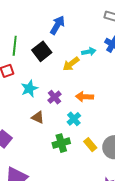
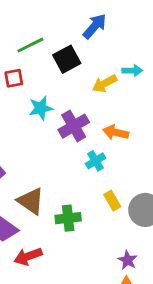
green line: (15, 46) -> (30, 45), turned 48
purple cross: (55, 97) -> (74, 126), size x1.5
brown triangle: (38, 117) -> (31, 201), moved, size x1.5
green cross: (61, 143) -> (68, 218), moved

